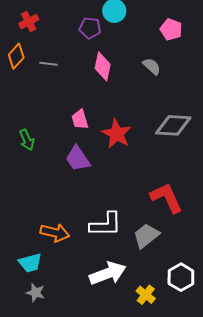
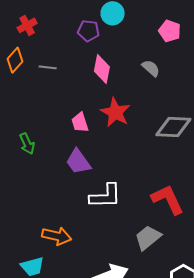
red star: (117, 134) -> (115, 112), moved
white L-shape: (106, 224) -> (105, 196), moved

